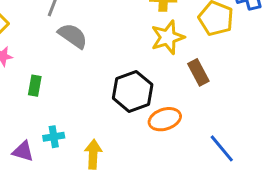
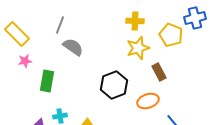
green rectangle: (35, 86) -> (47, 81), size x1.5
orange ellipse: (165, 119) -> (148, 101), moved

